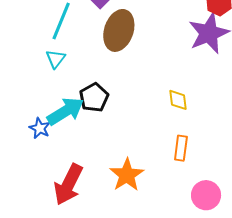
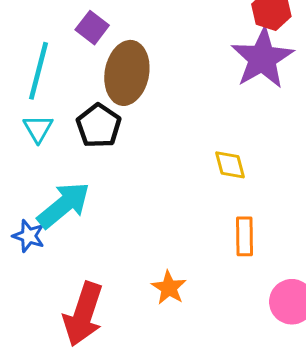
black pentagon: (94, 97) -> (99, 126), moved
orange star: (127, 175) -> (169, 288), size x0.7

